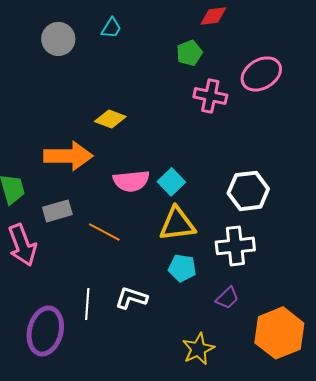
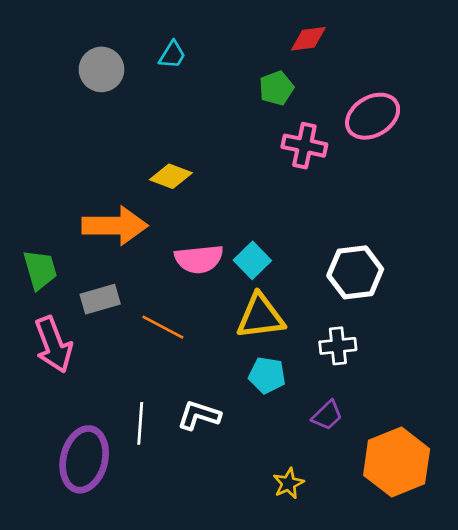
white cross: (235, 246) -> (338, 346), size x0.7
yellow star: (198, 349) -> (288, 483), size x0.7

